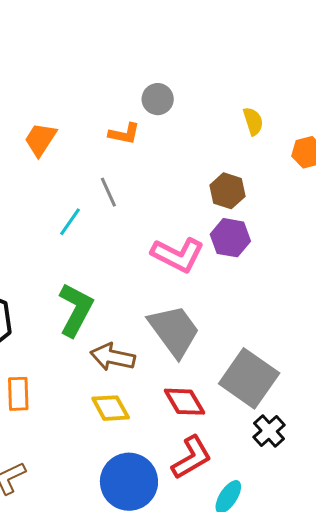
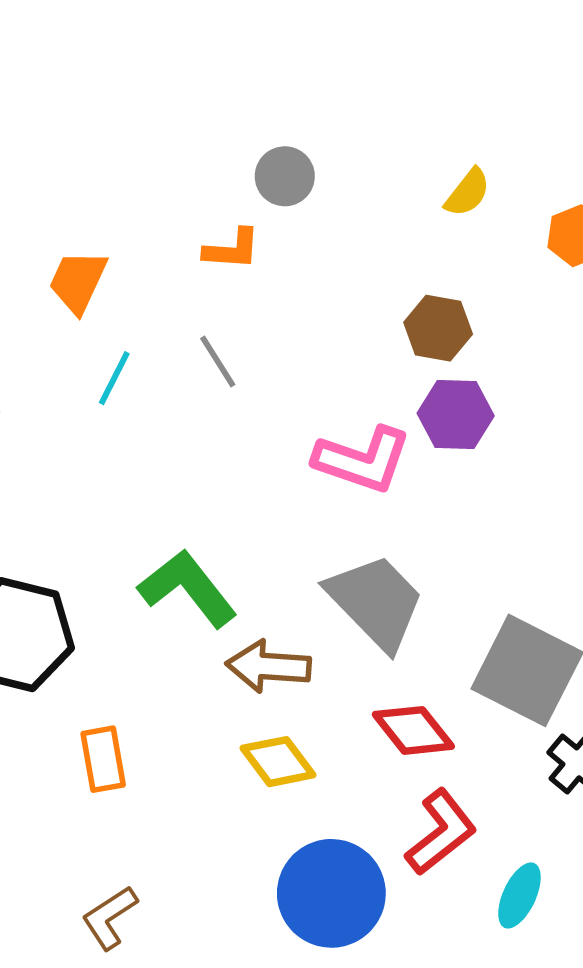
yellow semicircle: (253, 121) -> (468, 193), turned 64
cyan line: (70, 222) -> (114, 378), moved
green L-shape: (76, 310) -> (188, 588), turned -58

